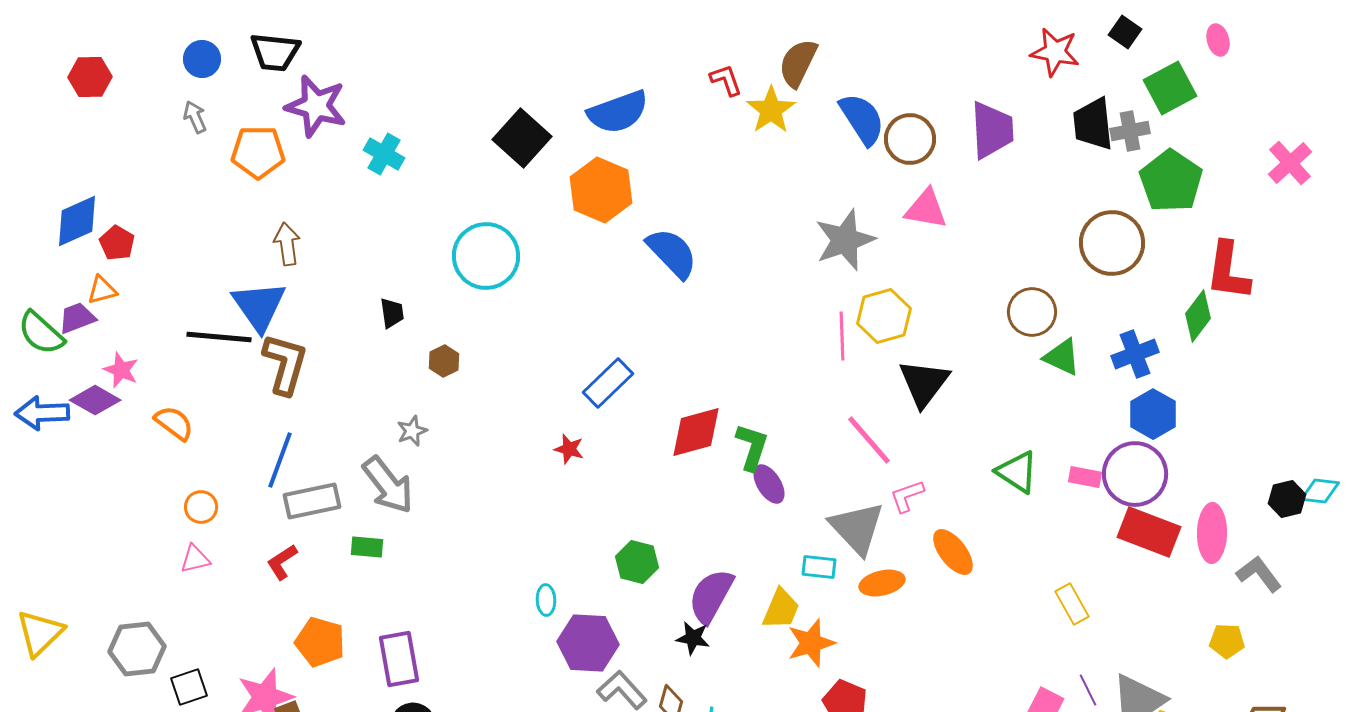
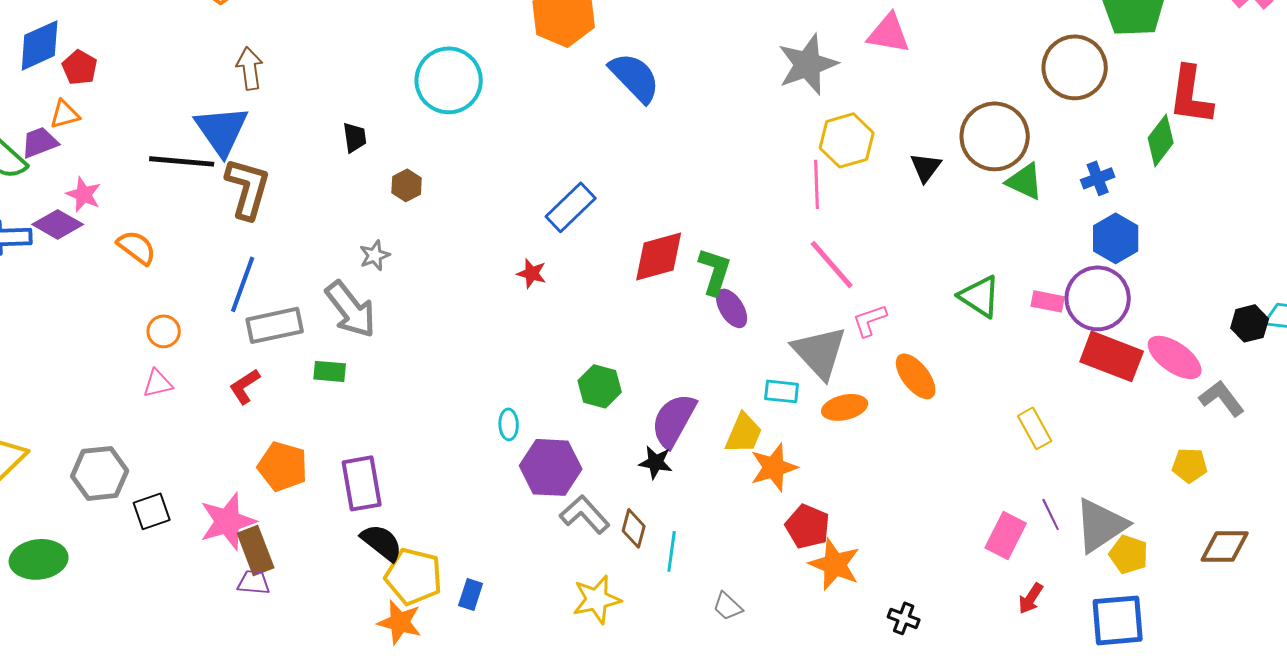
brown circle: (1032, 312) -> (995, 136), size x1.4
pink line: (842, 336) -> (817, 184), moved
blue cross: (1135, 354) -> (1098, 178), size x0.7
black triangle: (924, 383) -> (926, 167), moved, size x0.6
pink ellipse: (1212, 533) -> (1175, 357), turned -56

